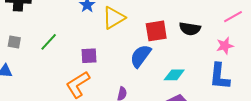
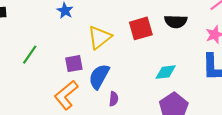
yellow triangle: (114, 18) -> (100, 37), moved
blue semicircle: (141, 56) -> (99, 76), moved

